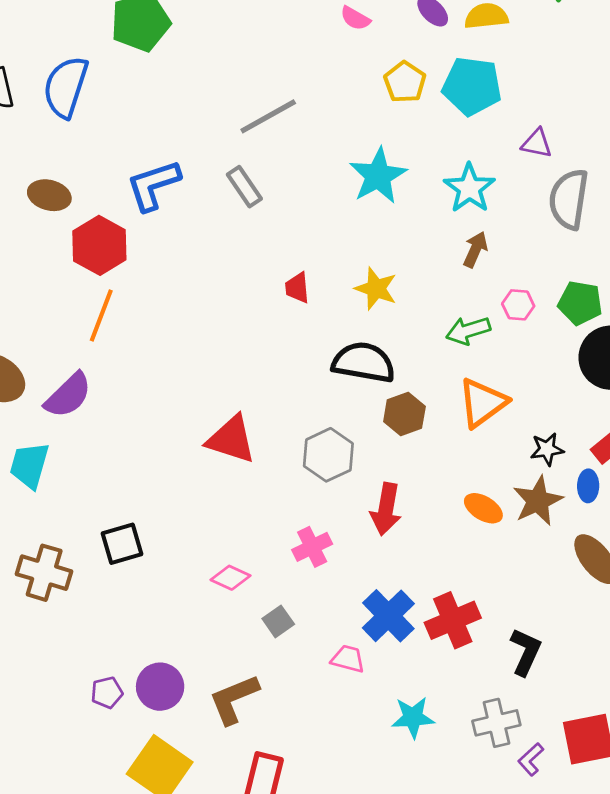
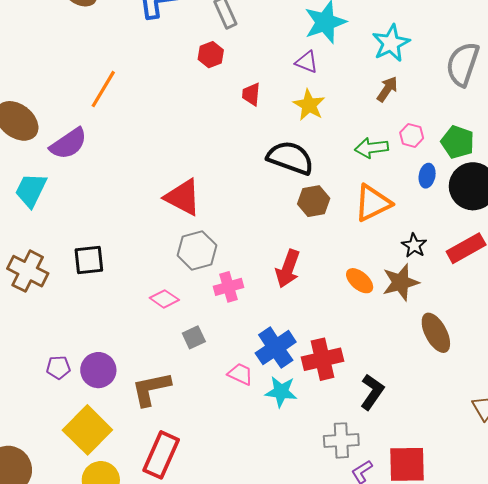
purple triangle: (537, 143) -> (307, 62), moved
red hexagon: (99, 245) -> (211, 55), moved, size x0.6
black star: (547, 449) -> (414, 245), turned 30
gray hexagon: (328, 455) -> (197, 250), moved
blue ellipse: (588, 486) -> (427, 176), moved
cyan star: (413, 717) -> (281, 392), moved

